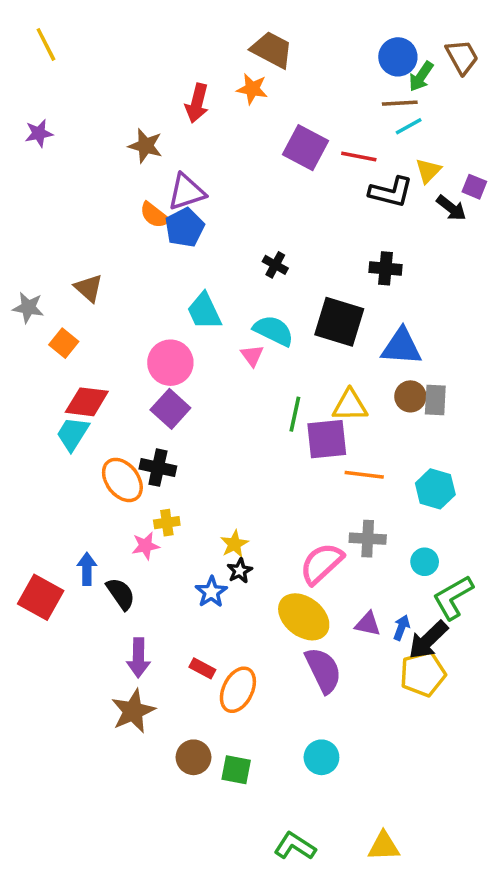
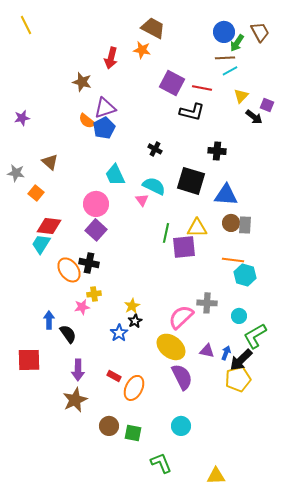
purple star: (39, 133) -> (22, 118), moved
black L-shape: (391, 192) -> (192, 112), moved
orange line: (364, 475) -> (233, 260), moved
red square: (41, 597) -> (29, 360), moved, turned -30
green L-shape: (295, 846) -> (161, 463), moved, turned 35

